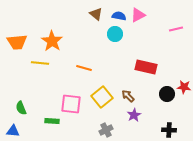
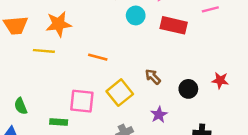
orange star: (52, 41) -> (59, 24), turned 30
red rectangle: (146, 67) -> (174, 25), moved
black circle: (167, 94) -> (188, 89), moved
brown arrow: (128, 96) -> (153, 77), moved

